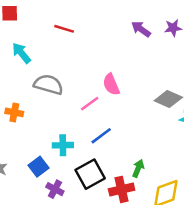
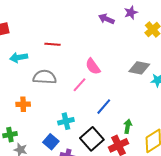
red line: (64, 29) -> (53, 44), moved
cyan arrow: (21, 53) -> (19, 57), turned -48
blue line: (101, 136) -> (104, 107), moved

